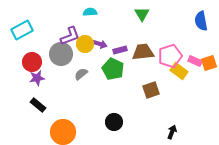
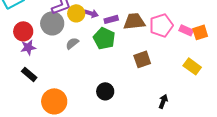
yellow rectangle: (179, 71) -> (192, 66), moved

